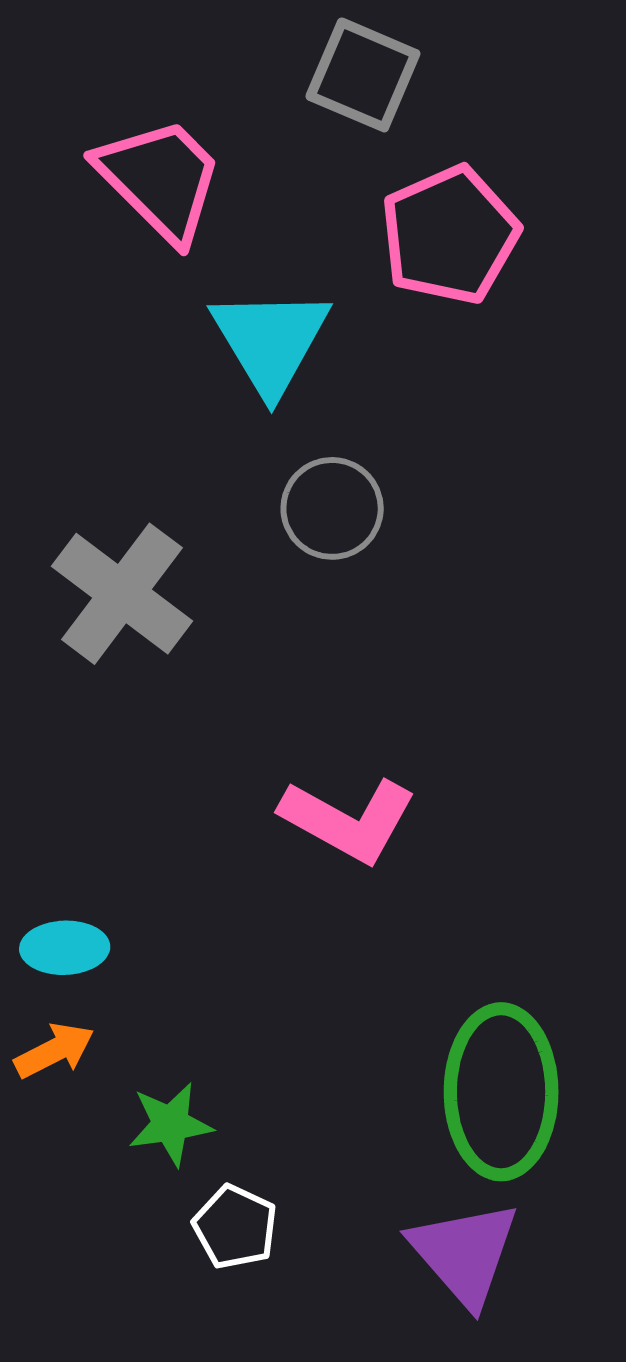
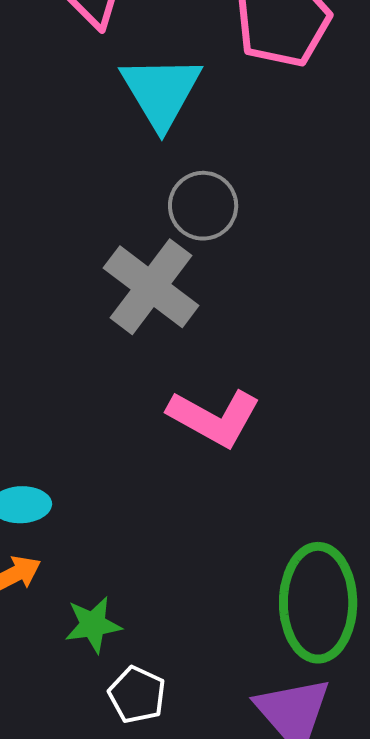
gray cross: (122, 594) -> (151, 287), moved

